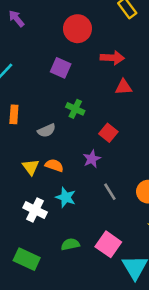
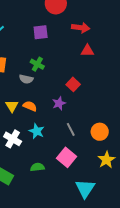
purple square: (61, 68) -> (41, 32), turned -35
green cross: (75, 109) -> (37, 64), moved
gray semicircle: (47, 131) -> (26, 79), turned 32
pink square: (108, 244) -> (66, 157), moved

